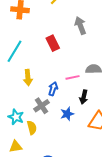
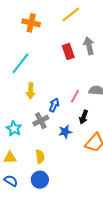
red rectangle: (53, 43) -> (68, 52), moved
pink line: (72, 77) -> (75, 96), turned -56
yellow semicircle: (32, 128) -> (40, 157), moved

